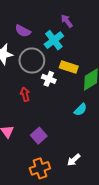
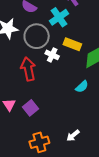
red arrow: (25, 94) -> (28, 69), size x1.6
purple square: (39, 136) -> (31, 108), moved

